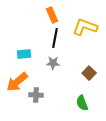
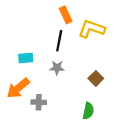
orange rectangle: (52, 15) -> (66, 15), moved
green semicircle: (82, 103) -> (88, 111), turned -147

